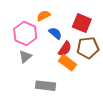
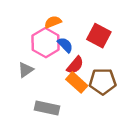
pink hexagon: (25, 34) -> (46, 43), moved
brown pentagon: (88, 48) -> (103, 81), moved

